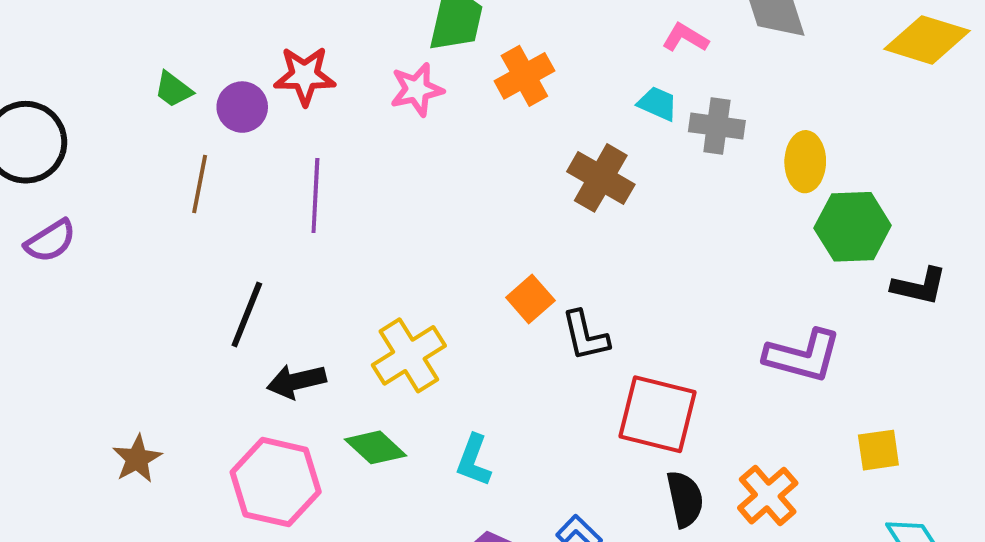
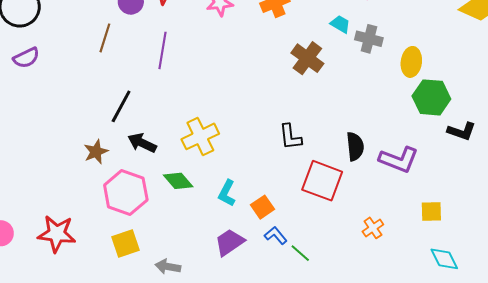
orange square: (530, 299) -> (262, 207), moved
black arrow: (296, 381) -> (142, 143), turned 32
brown star: (137, 459) -> (96, 152), moved
orange cross: (768, 496) -> (373, 228), size x0.7
black semicircle: (685, 499) -> (355, 146), moved

